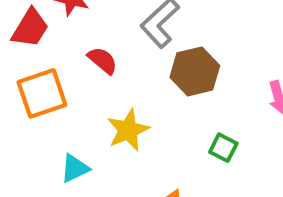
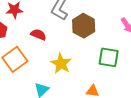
green square: (223, 148) -> (109, 57), size x1.5

